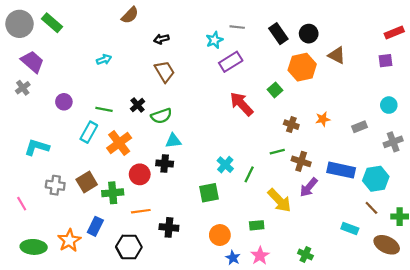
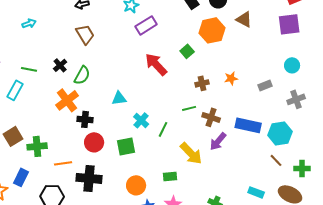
purple square: (386, 61) -> (289, 24), size x1.6
green semicircle: (161, 116) -> (82, 75), turned -42
brown cross: (291, 125) -> (202, 83), turned -32
cyan triangle: (173, 141) -> (119, 98), moved
orange cross: (119, 143) -> (67, 100), moved
red circle: (140, 174) -> (94, 142), moved
black cross: (169, 227) -> (89, 178), size x1.4
cyan rectangle: (350, 229) -> (256, 192), moved

